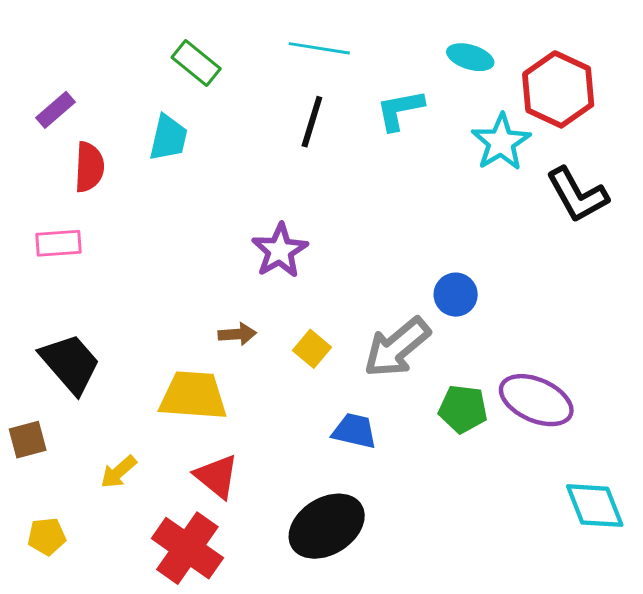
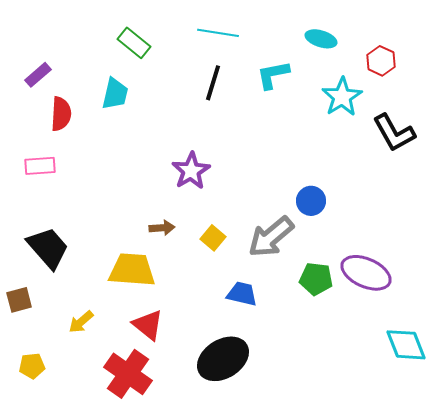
red hexagon: (558, 89) -> (381, 61), size x0.6

